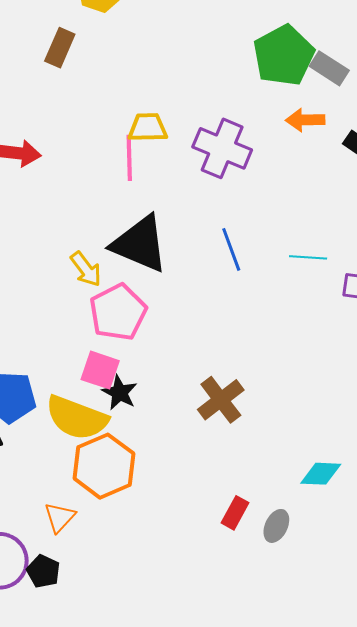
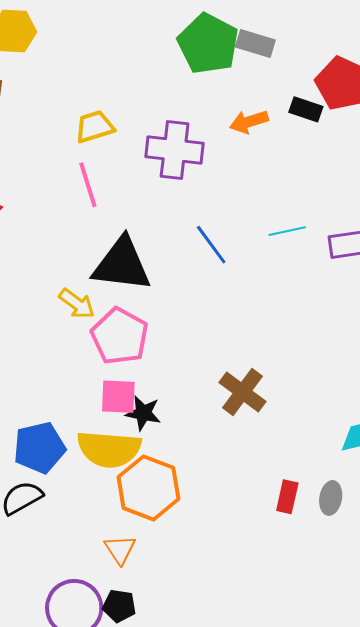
orange arrow: (305, 120) -> (249, 122), moved
yellow trapezoid: (148, 128) -> (95, 127), moved

